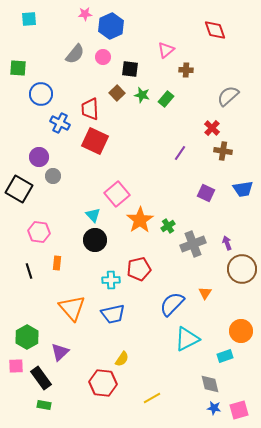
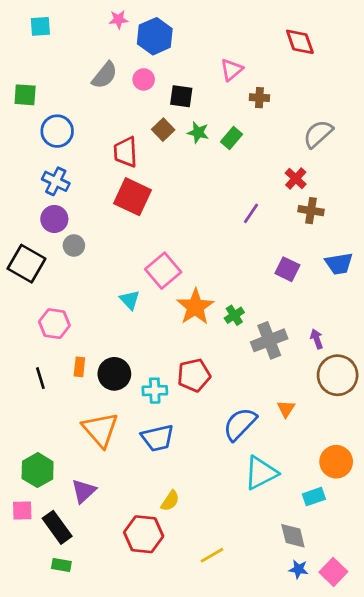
blue cross: (60, 123) -> (56, 181), moved
black circle: (95, 240) -> (114, 374), moved
pink square: (239, 410) -> (333, 572), turned -30

